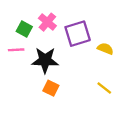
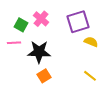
purple square: (78, 34) -> (78, 22), moved
orange square: (51, 88) -> (44, 76), turned 32

